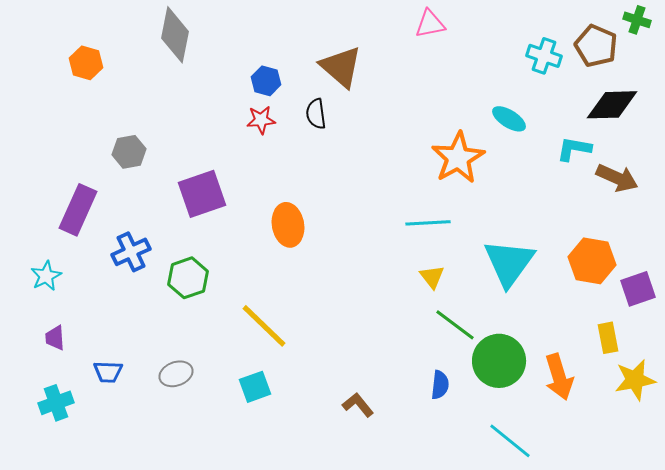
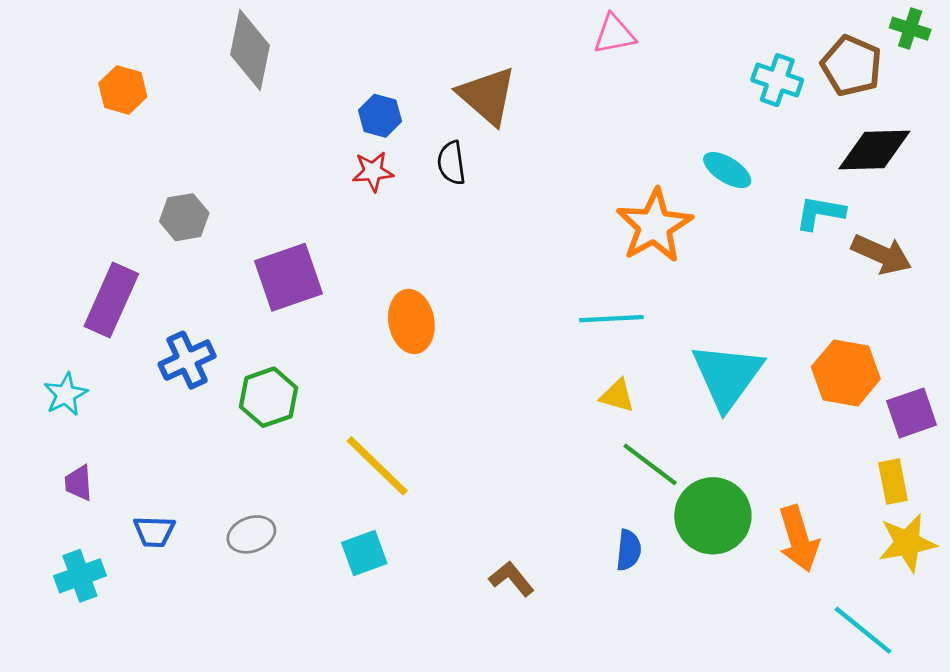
yellow triangle: (432, 277) -> (617, 396), turned -36
yellow rectangle: (608, 338) -> (893, 482), moved
cyan line: (510, 441) -> (863, 630), moved

